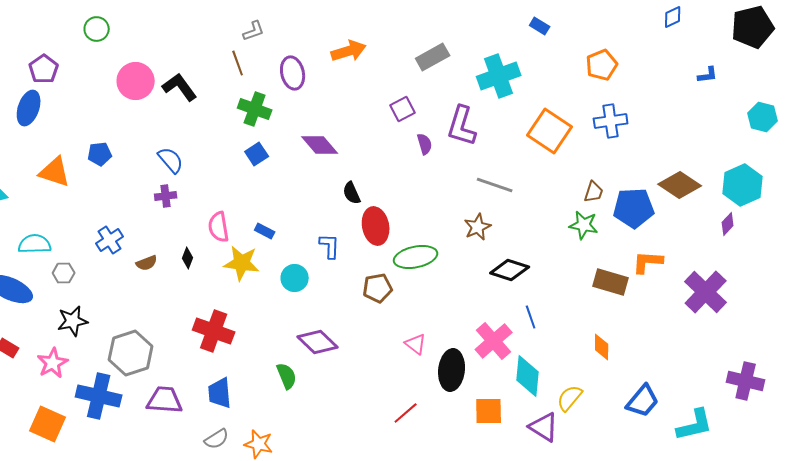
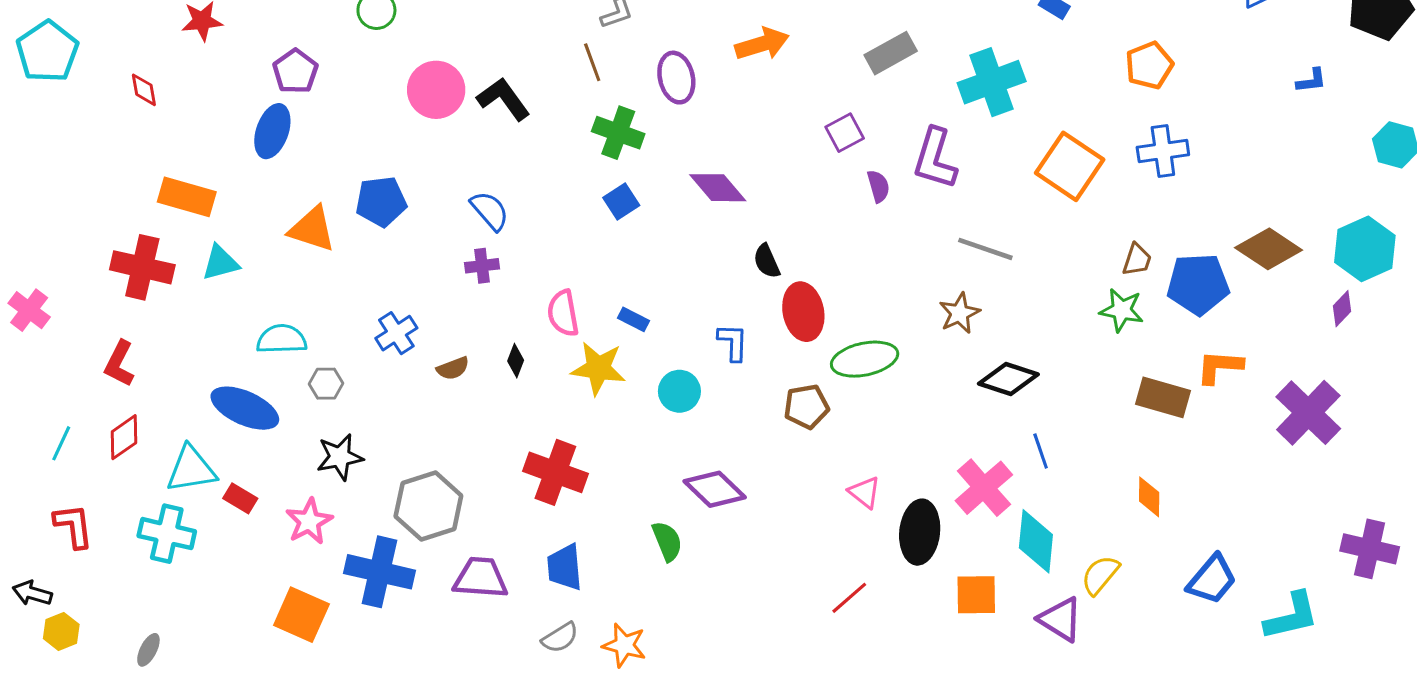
blue pentagon: (100, 154) -> (381, 202), size x1.4

